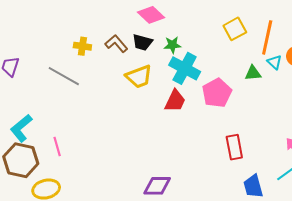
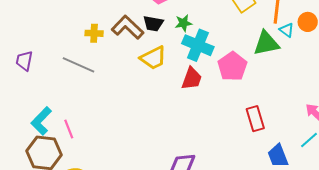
brown L-shape: (116, 44) -> (128, 27), size x1.4
green triangle: (253, 73) -> (266, 43), size x1.6
pink line: (57, 146) -> (69, 129), moved

